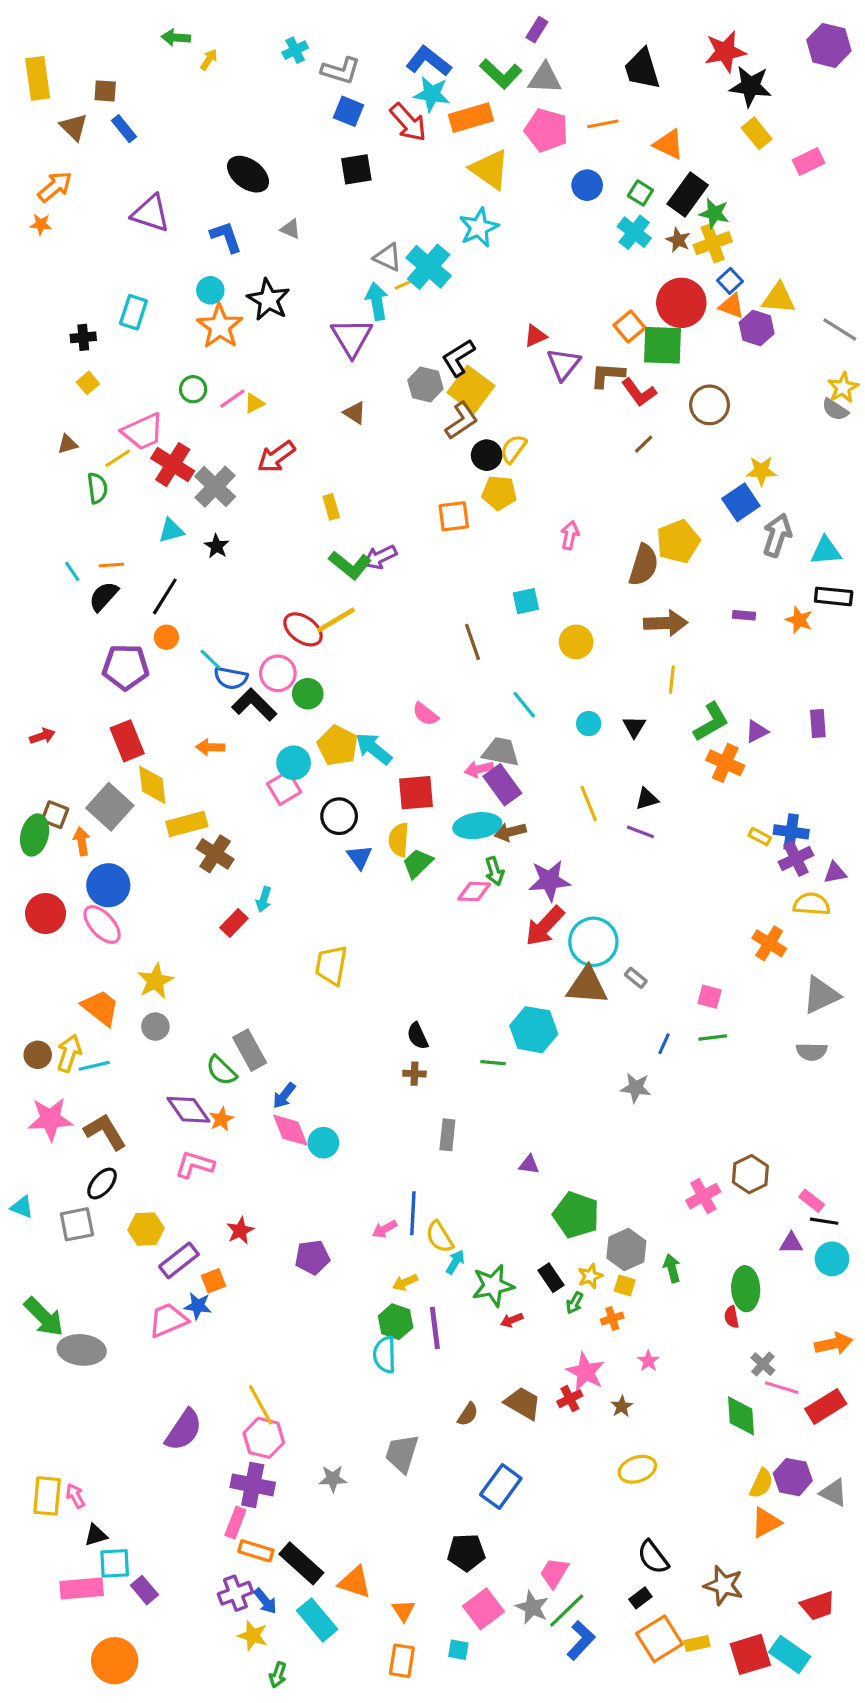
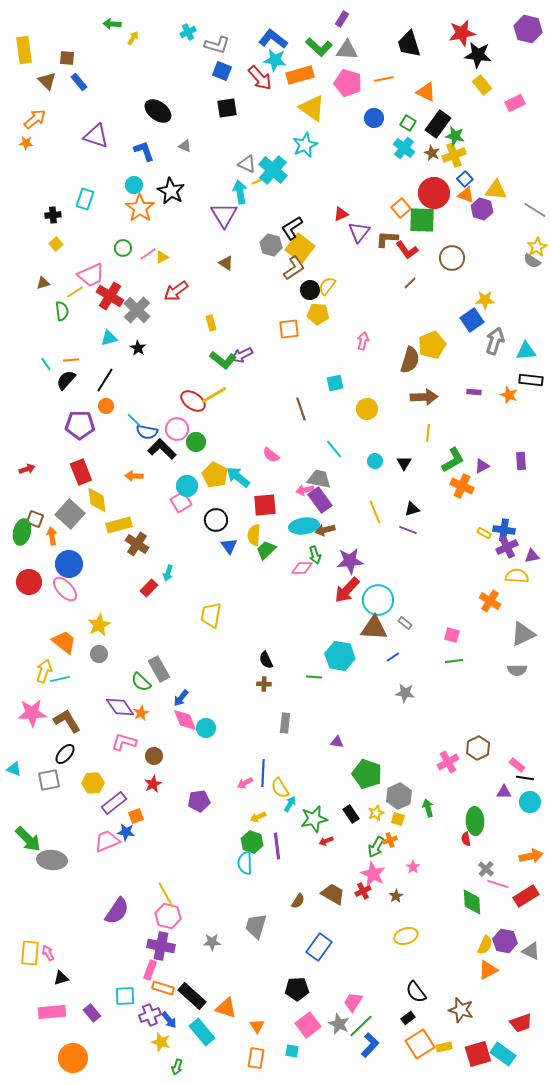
blue line: (664, 1044) -> (393, 657), moved, turned 32
brown circle: (38, 1055) -> (154, 756), moved
green arrow: (575, 1303) -> (376, 847), moved, size x1.5
cyan square: (115, 1563) -> (125, 996), moved

